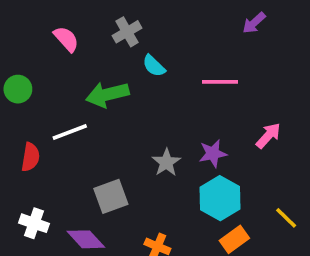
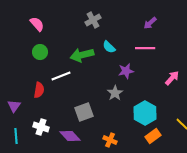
purple arrow: (254, 23) -> (150, 23), moved
pink semicircle: (66, 39) -> (37, 24), moved
cyan semicircle: (154, 66) -> (109, 47), moved
green circle: (18, 89) -> (40, 52), moved
purple star: (213, 153) -> (126, 71), moved

